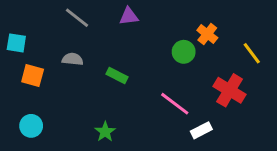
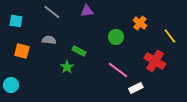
cyan square: (16, 43) -> (16, 21), moved
green circle: (184, 52) -> (116, 37), moved
cyan circle: (31, 126) -> (11, 85), moved
green star: (105, 132) -> (67, 67), moved

